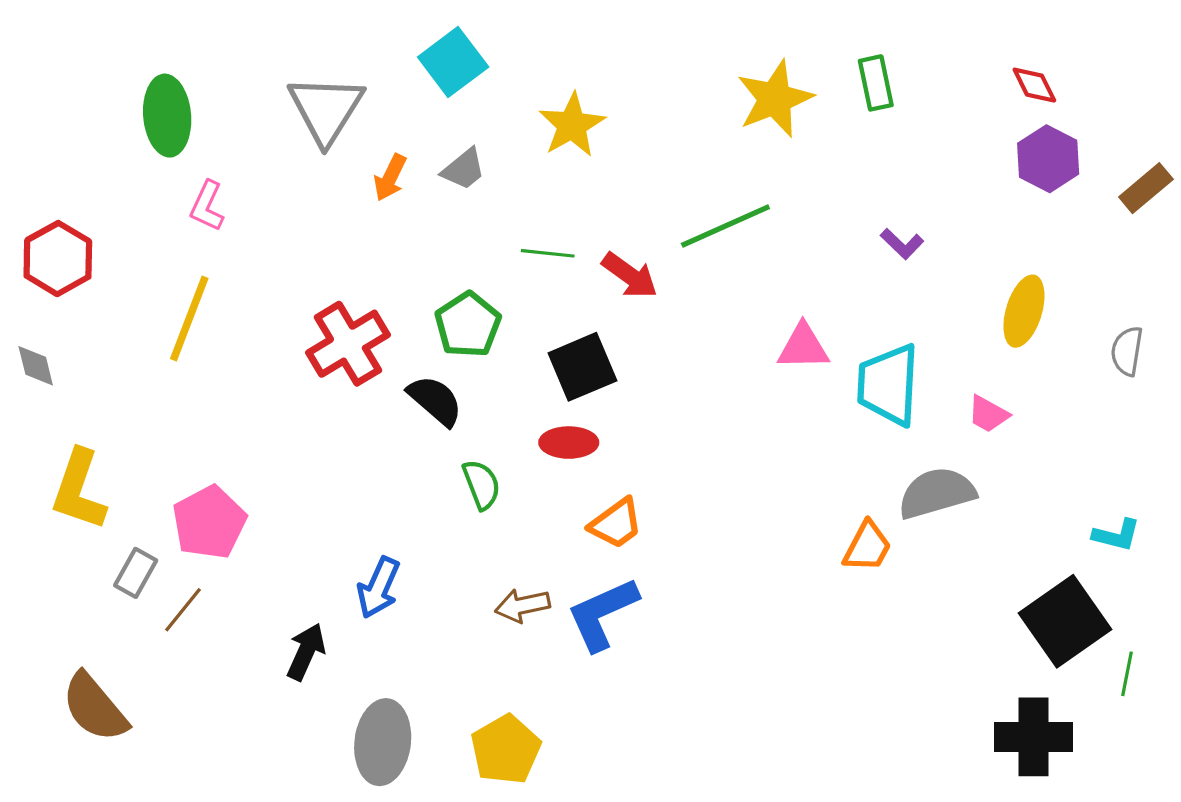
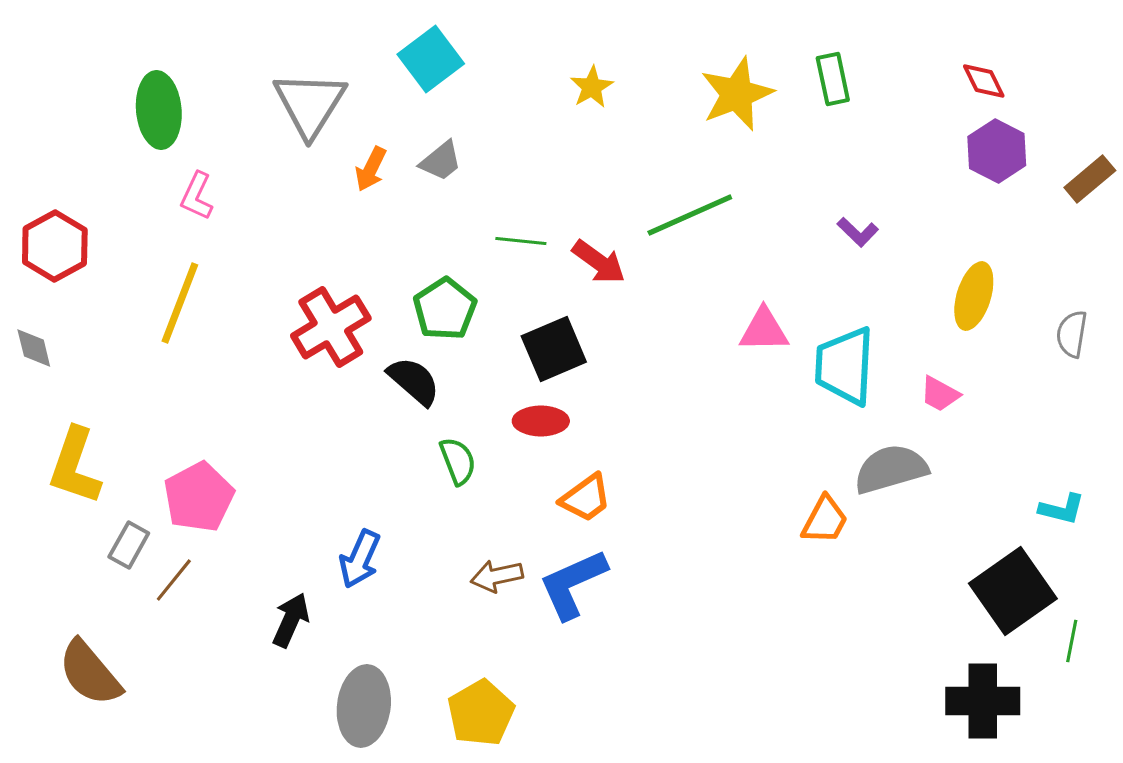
yellow star: (572, 125) -> (592, 87), moved, size x0.7

